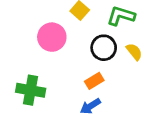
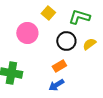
yellow semicircle: (134, 52) -> (89, 44), turned -88

